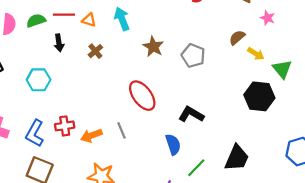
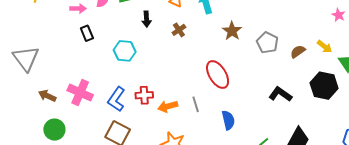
brown semicircle: (237, 38) -> (298, 52), moved
black L-shape: (191, 114) -> (280, 94), moved
blue semicircle: (173, 144) -> (228, 120), moved

